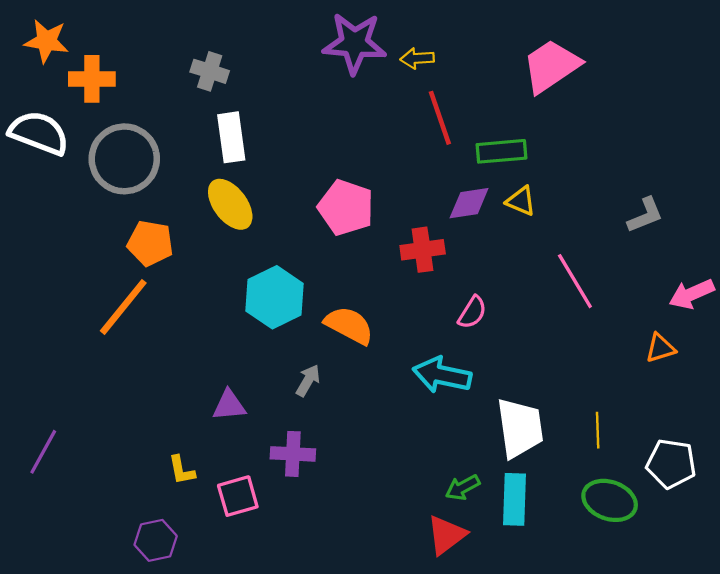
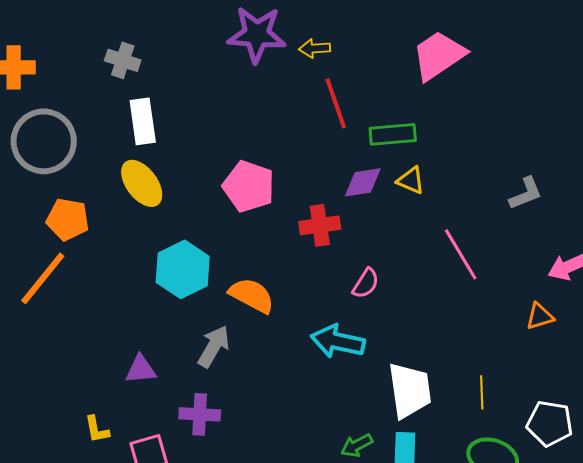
gray arrow: (308, 380) -> (214, 346), size x1.4

